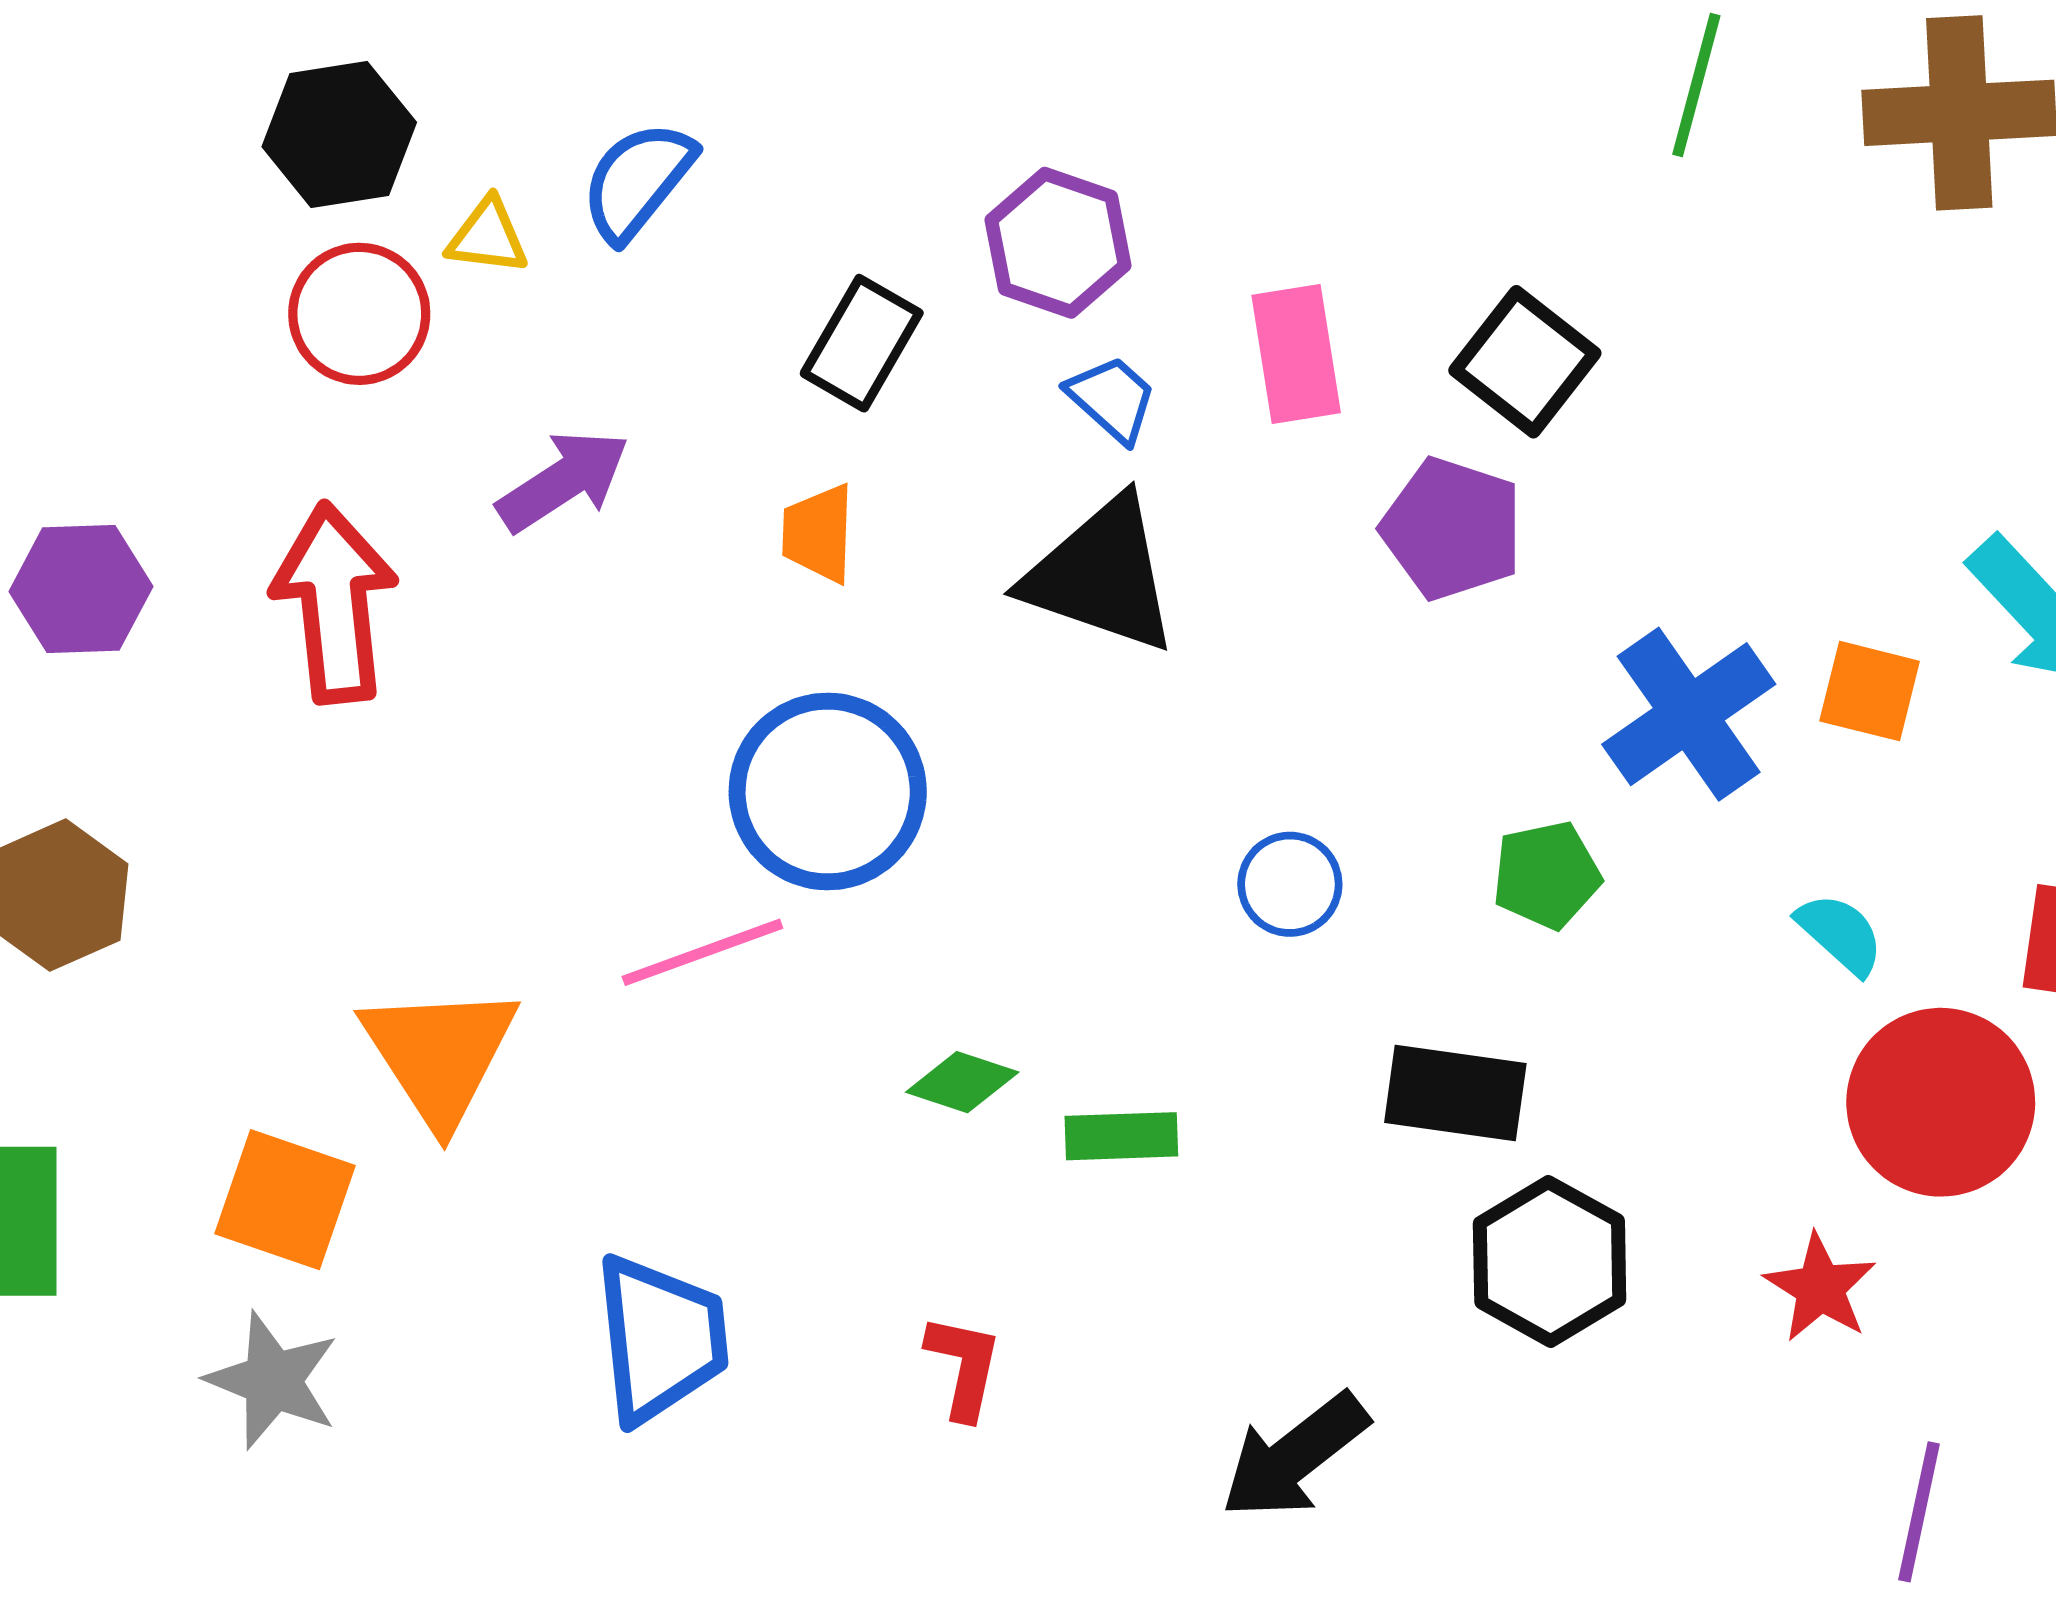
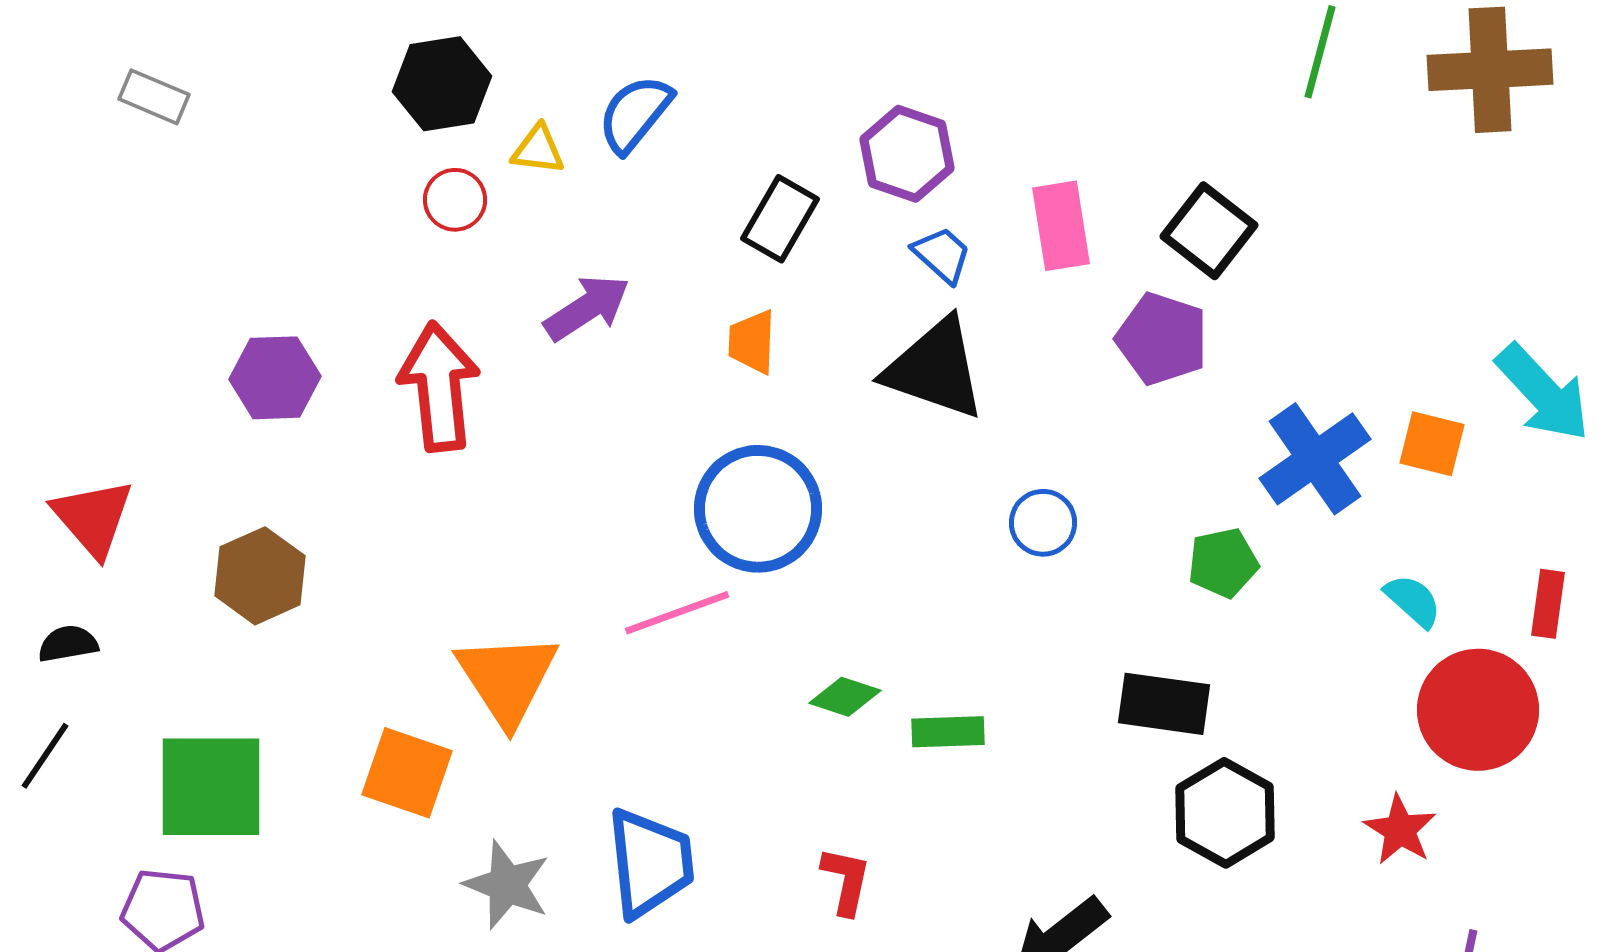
red circle: (359, 314) -> (455, 200), size x0.7
blue circle: (1290, 884) -> (1043, 523), moved
gray star: (273, 1380) -> (507, 885), moved

